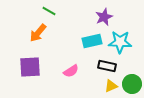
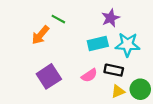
green line: (49, 11) -> (58, 19), moved
purple square: (30, 67) -> (49, 76), moved, turned -30
pink semicircle: (71, 71) -> (89, 75), moved

